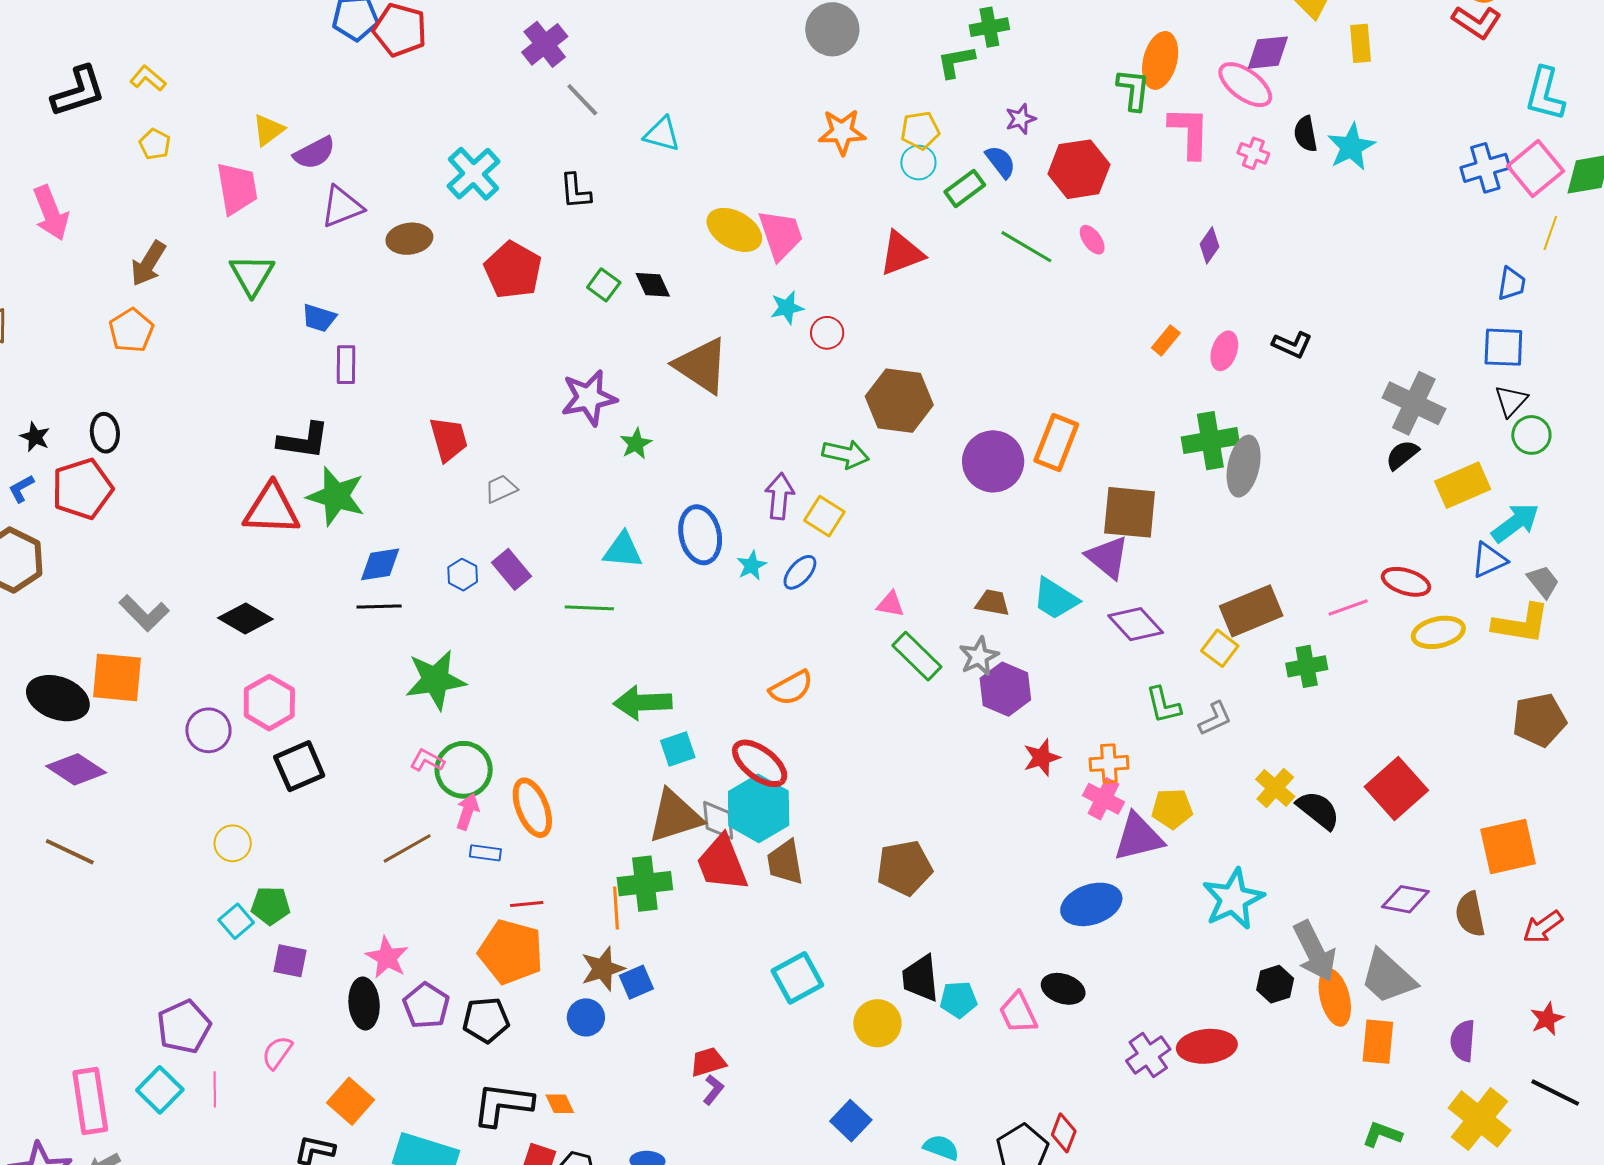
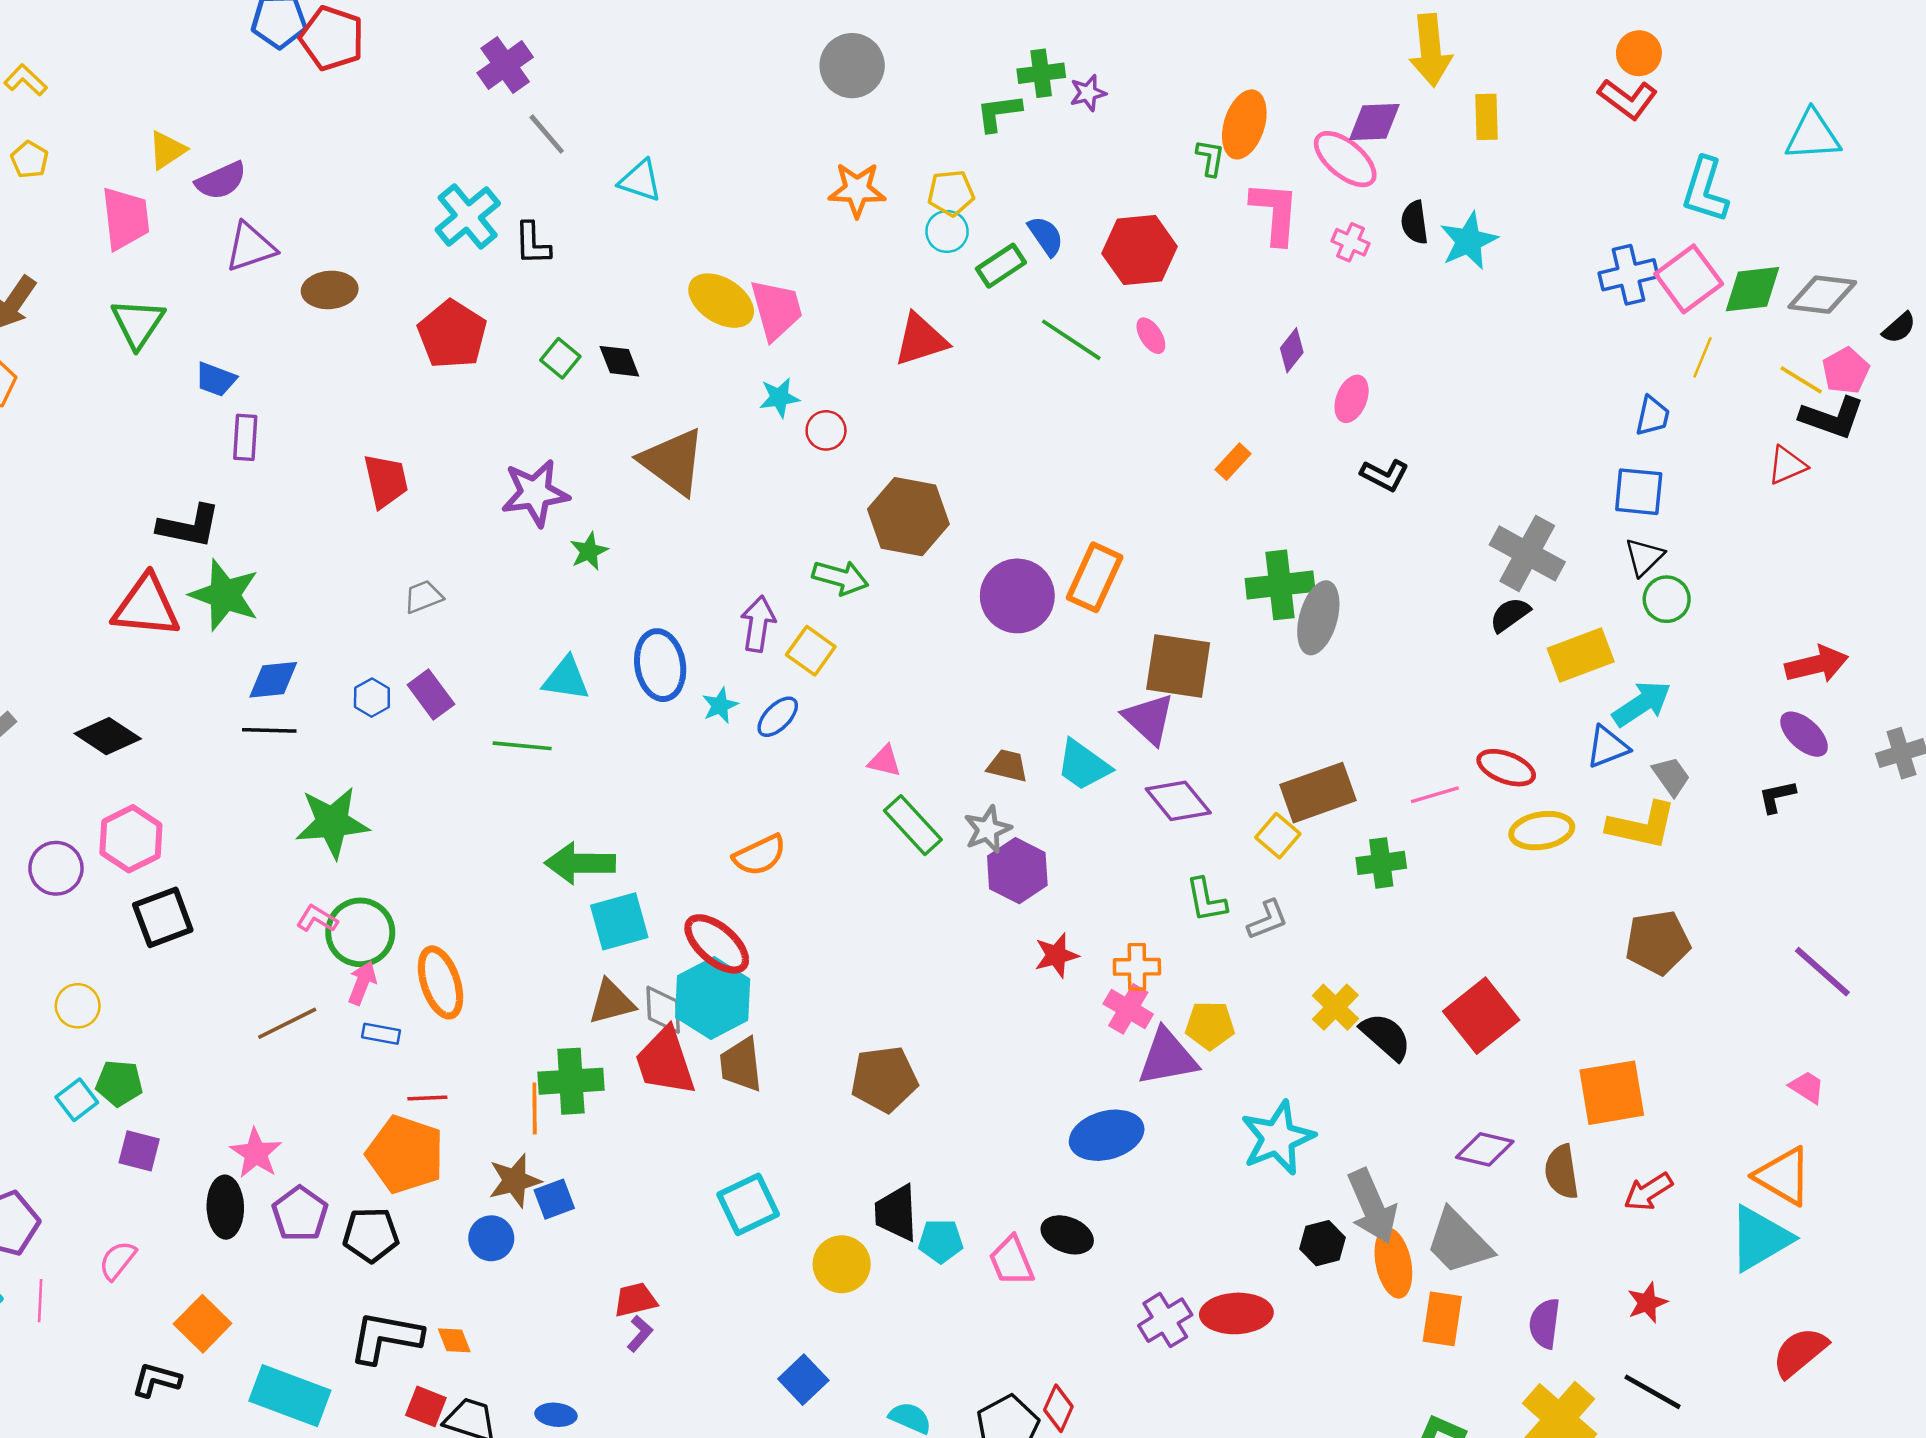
green L-shape: (1133, 90) -> (1210, 158), size x0.7
purple star: (1021, 119) -> (1088, 93), moved
cyan cross: (474, 174) -> (468, 216), moved
pink ellipse: (1224, 351) -> (1352, 399), moved
red trapezoid: (449, 439) -> (386, 481), moved
cyan square: (678, 749) -> (619, 921), size x1.4
brown triangle: (675, 816) -> (611, 1002), size x0.7

